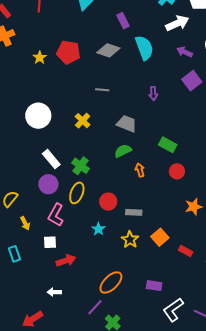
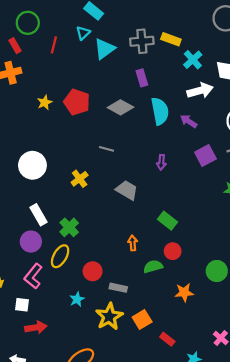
purple arrow: (185, 52) -> (189, 121), moved
green semicircle: (123, 151) -> (153, 267), moved
yellow star: (130, 240) -> (109, 317), size x1.4

